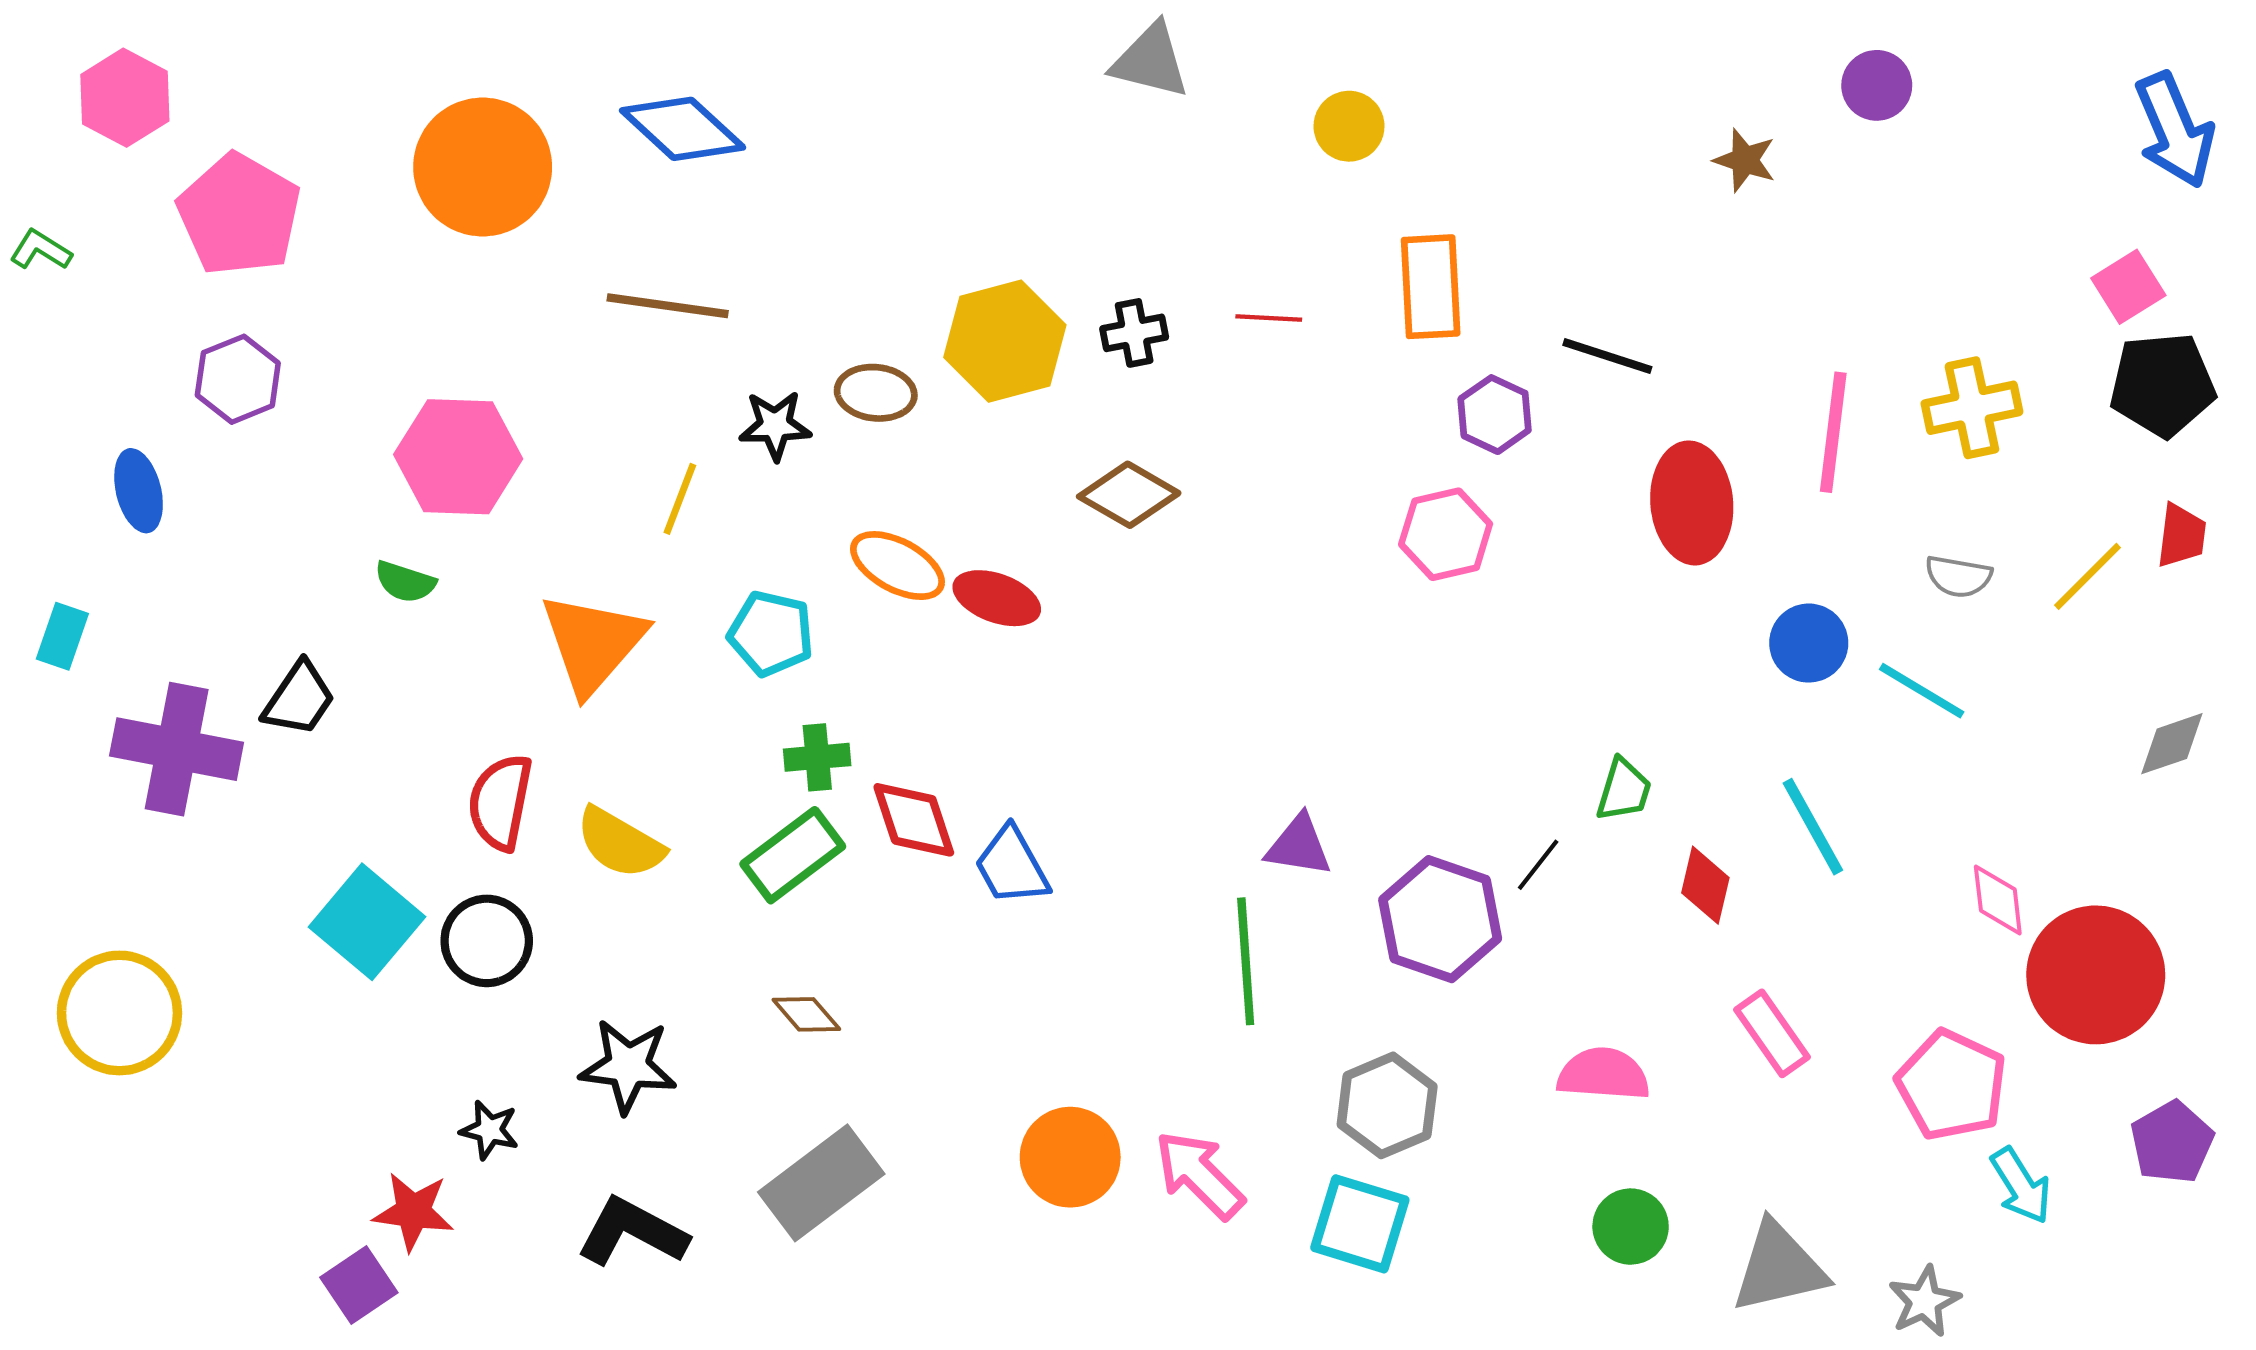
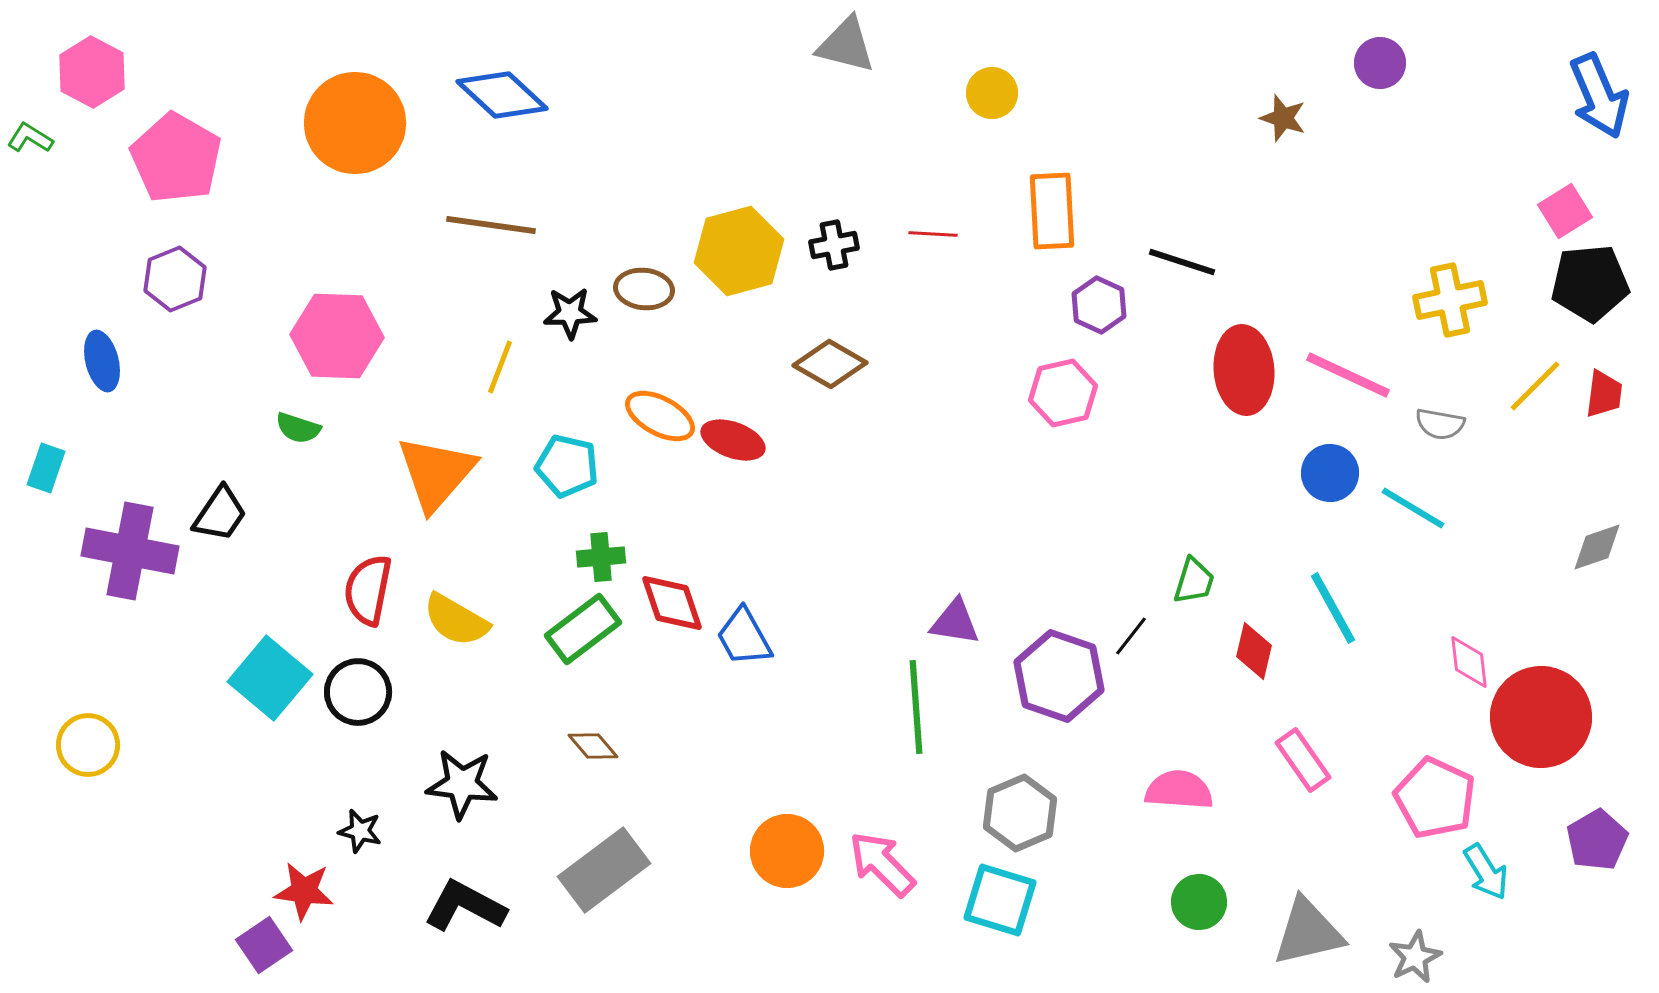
green L-shape: (41, 250) -> (30, 138), moved
pink line: (1833, 432) -> (1348, 375), moved, turned -72
yellow line: (2088, 576) -> (1535, 386), moved
yellow circle: (119, 1013) -> (88, 745), size x0.7

